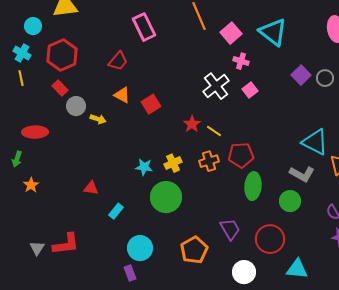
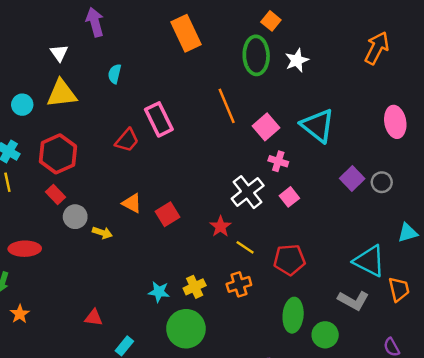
cyan circle: (33, 26) -> (22, 105), moved
red trapezoid: (118, 61) -> (127, 140), moved
red star: (192, 124) -> (220, 227), moved
red pentagon: (241, 155) -> (289, 260), moved
green circle: (290, 201) -> (325, 335), moved

